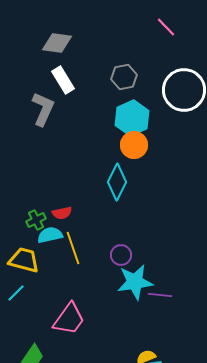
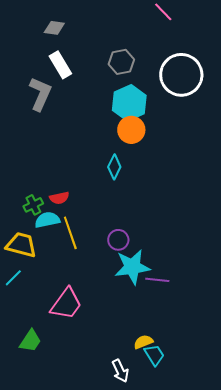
gray diamond: (57, 43) -> (54, 28), size x0.7
cyan diamond: (117, 182) -> (114, 167), size x0.7

